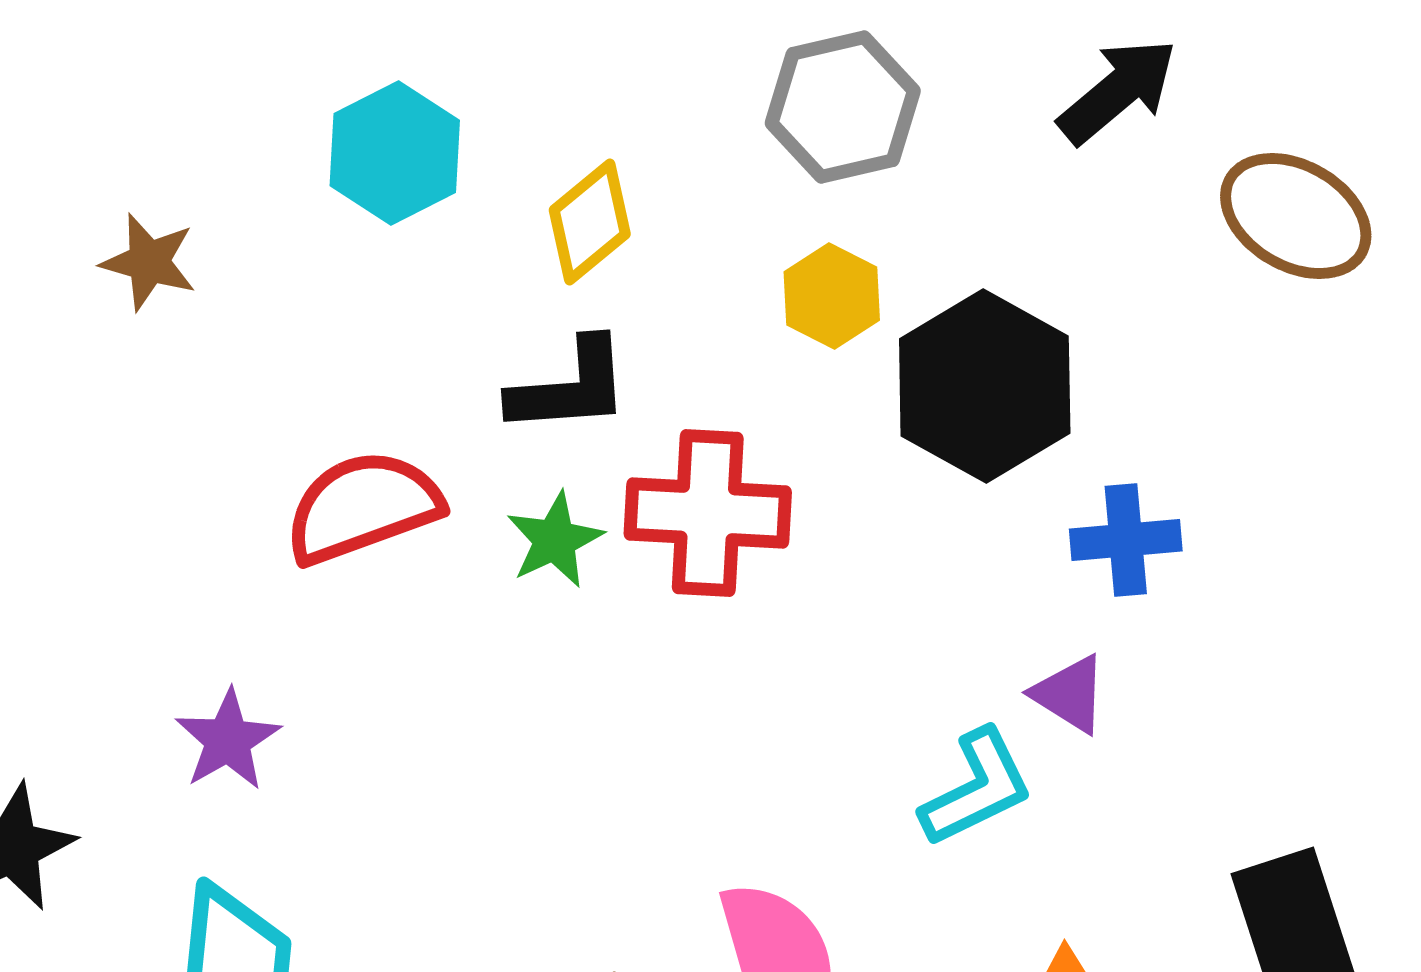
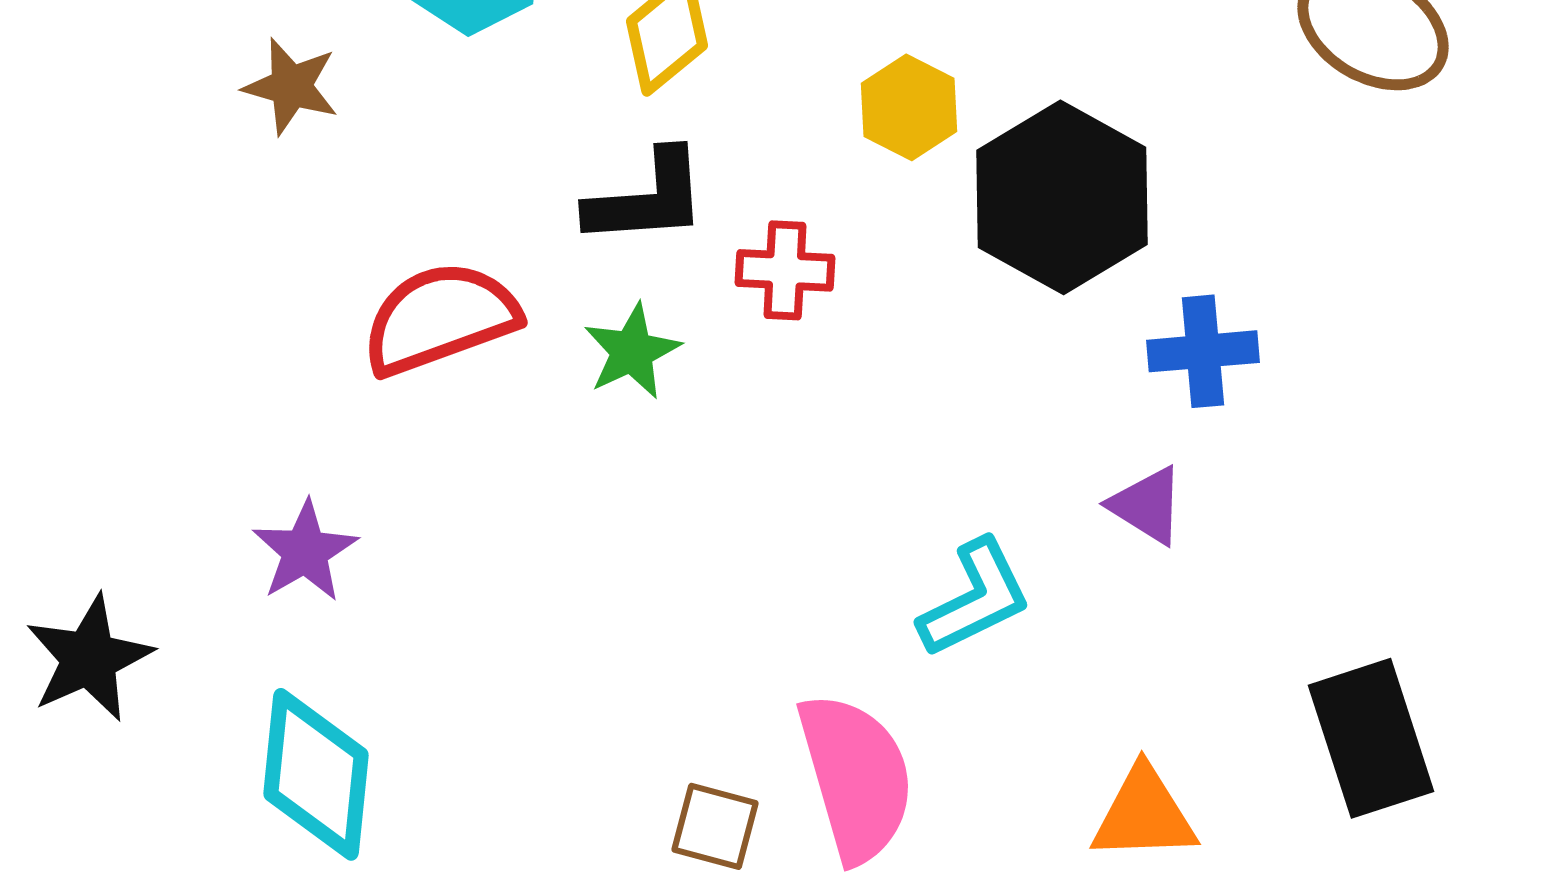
brown star: (149, 262) -> (291, 86), moved
red cross: (708, 513) -> (785, 270), moved, size x0.6
cyan L-shape: (977, 788) -> (975, 598), moved

